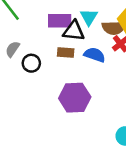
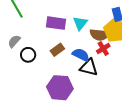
black triangle: (74, 31) -> (89, 67), moved
brown rectangle: (66, 52) -> (57, 50), turned -48

